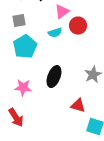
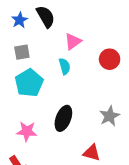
red circle: (78, 26) -> (110, 59), moved
cyan semicircle: (55, 33) -> (65, 66), turned -88

